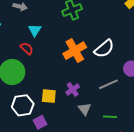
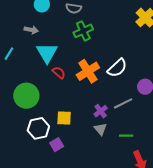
cyan triangle: (35, 30) -> (47, 53), size x1.6
red semicircle: (27, 48) -> (59, 73), moved
purple cross: (73, 90) -> (101, 111), moved

